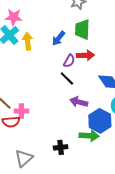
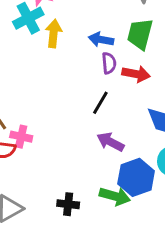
blue arrow: (58, 38) -> (101, 39), turned 49
purple semicircle: (69, 61) -> (109, 63), moved, turned -48
black line: (67, 79) -> (100, 103), turned 63

